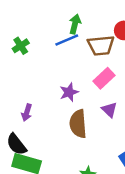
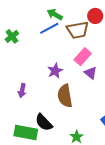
green arrow: (75, 24) -> (55, 14), turned -70
purple triangle: (109, 110) -> (91, 73), moved
black semicircle: (16, 144) -> (44, 122), moved

